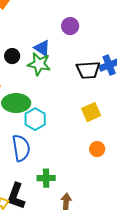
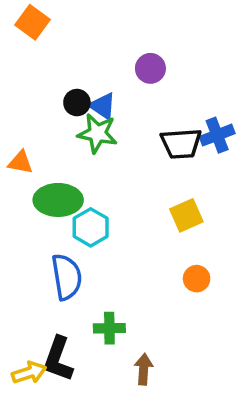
black circle: (12, 56) -> (77, 103), moved

